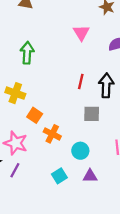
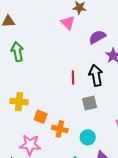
pink triangle: (81, 33) -> (68, 23), moved
green arrow: (27, 53) -> (17, 52), moved

